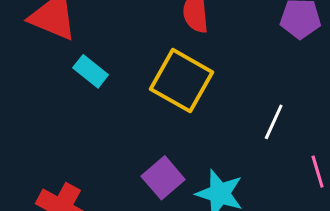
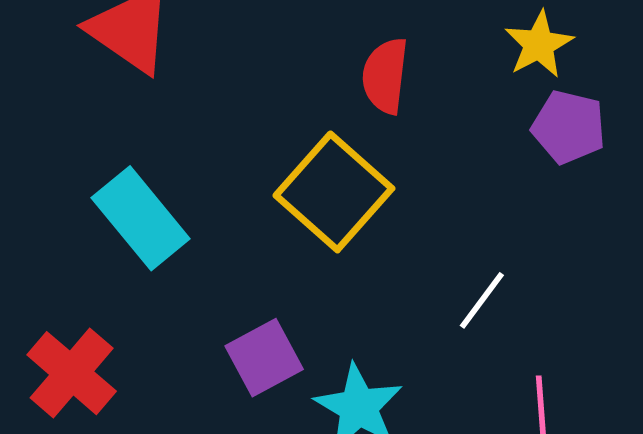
cyan rectangle: (91, 71) -> (141, 218), moved, size x1.6

